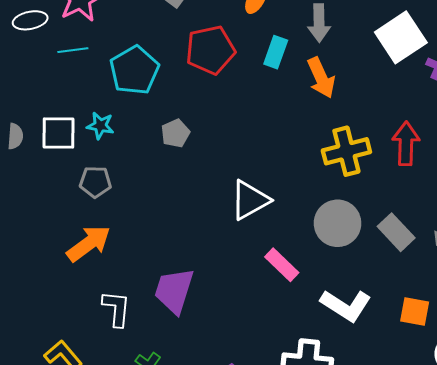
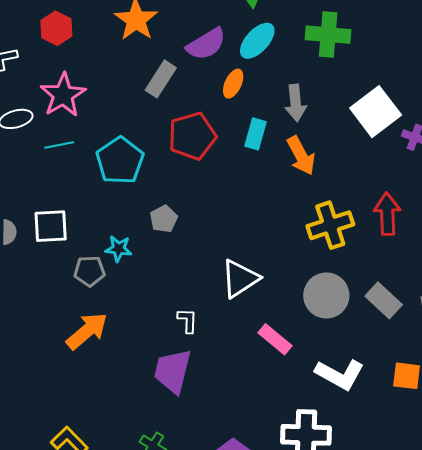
cyan star: (100, 126) -> (118, 249), moved
white L-shape: (116, 309) -> (187, 321), moved, size x0.7

